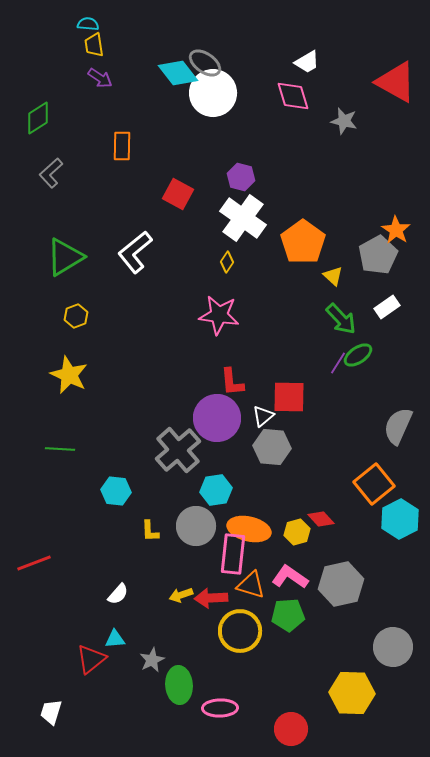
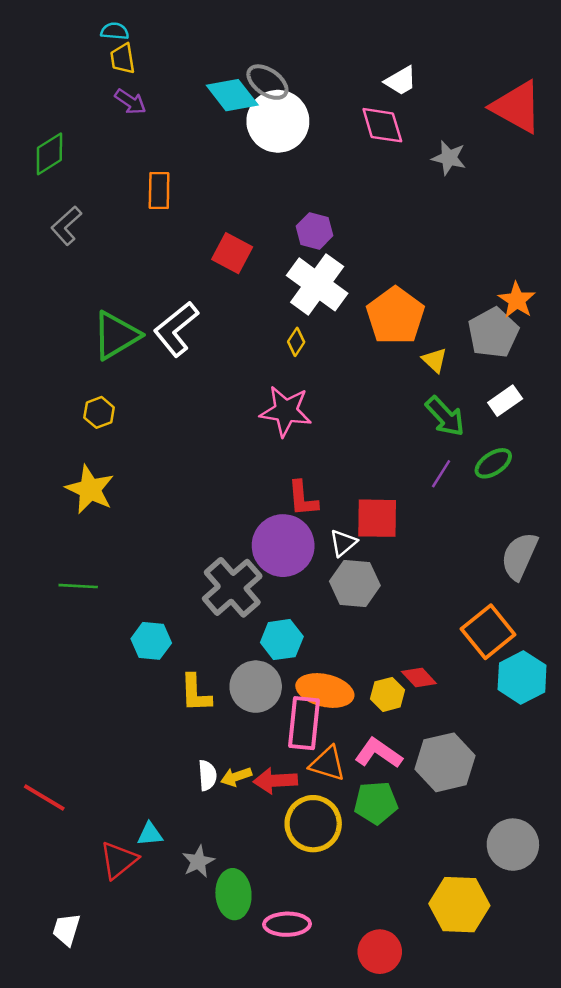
green triangle: (65, 257) -> (116, 335), moved
green ellipse: (358, 355) -> (493, 463), moved
yellow L-shape: (150, 531) -> (196, 693), size x1.4
red line: (34, 563) -> (44, 798), moved, turned 52
white semicircle: (118, 594) -> (207, 775), moved, turned -45

